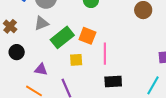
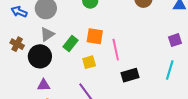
green rectangle: (62, 37) -> (71, 43), size x0.7
black circle: (17, 52) -> (40, 56), moved, size x1.5
purple triangle: (41, 70) -> (44, 85), moved

